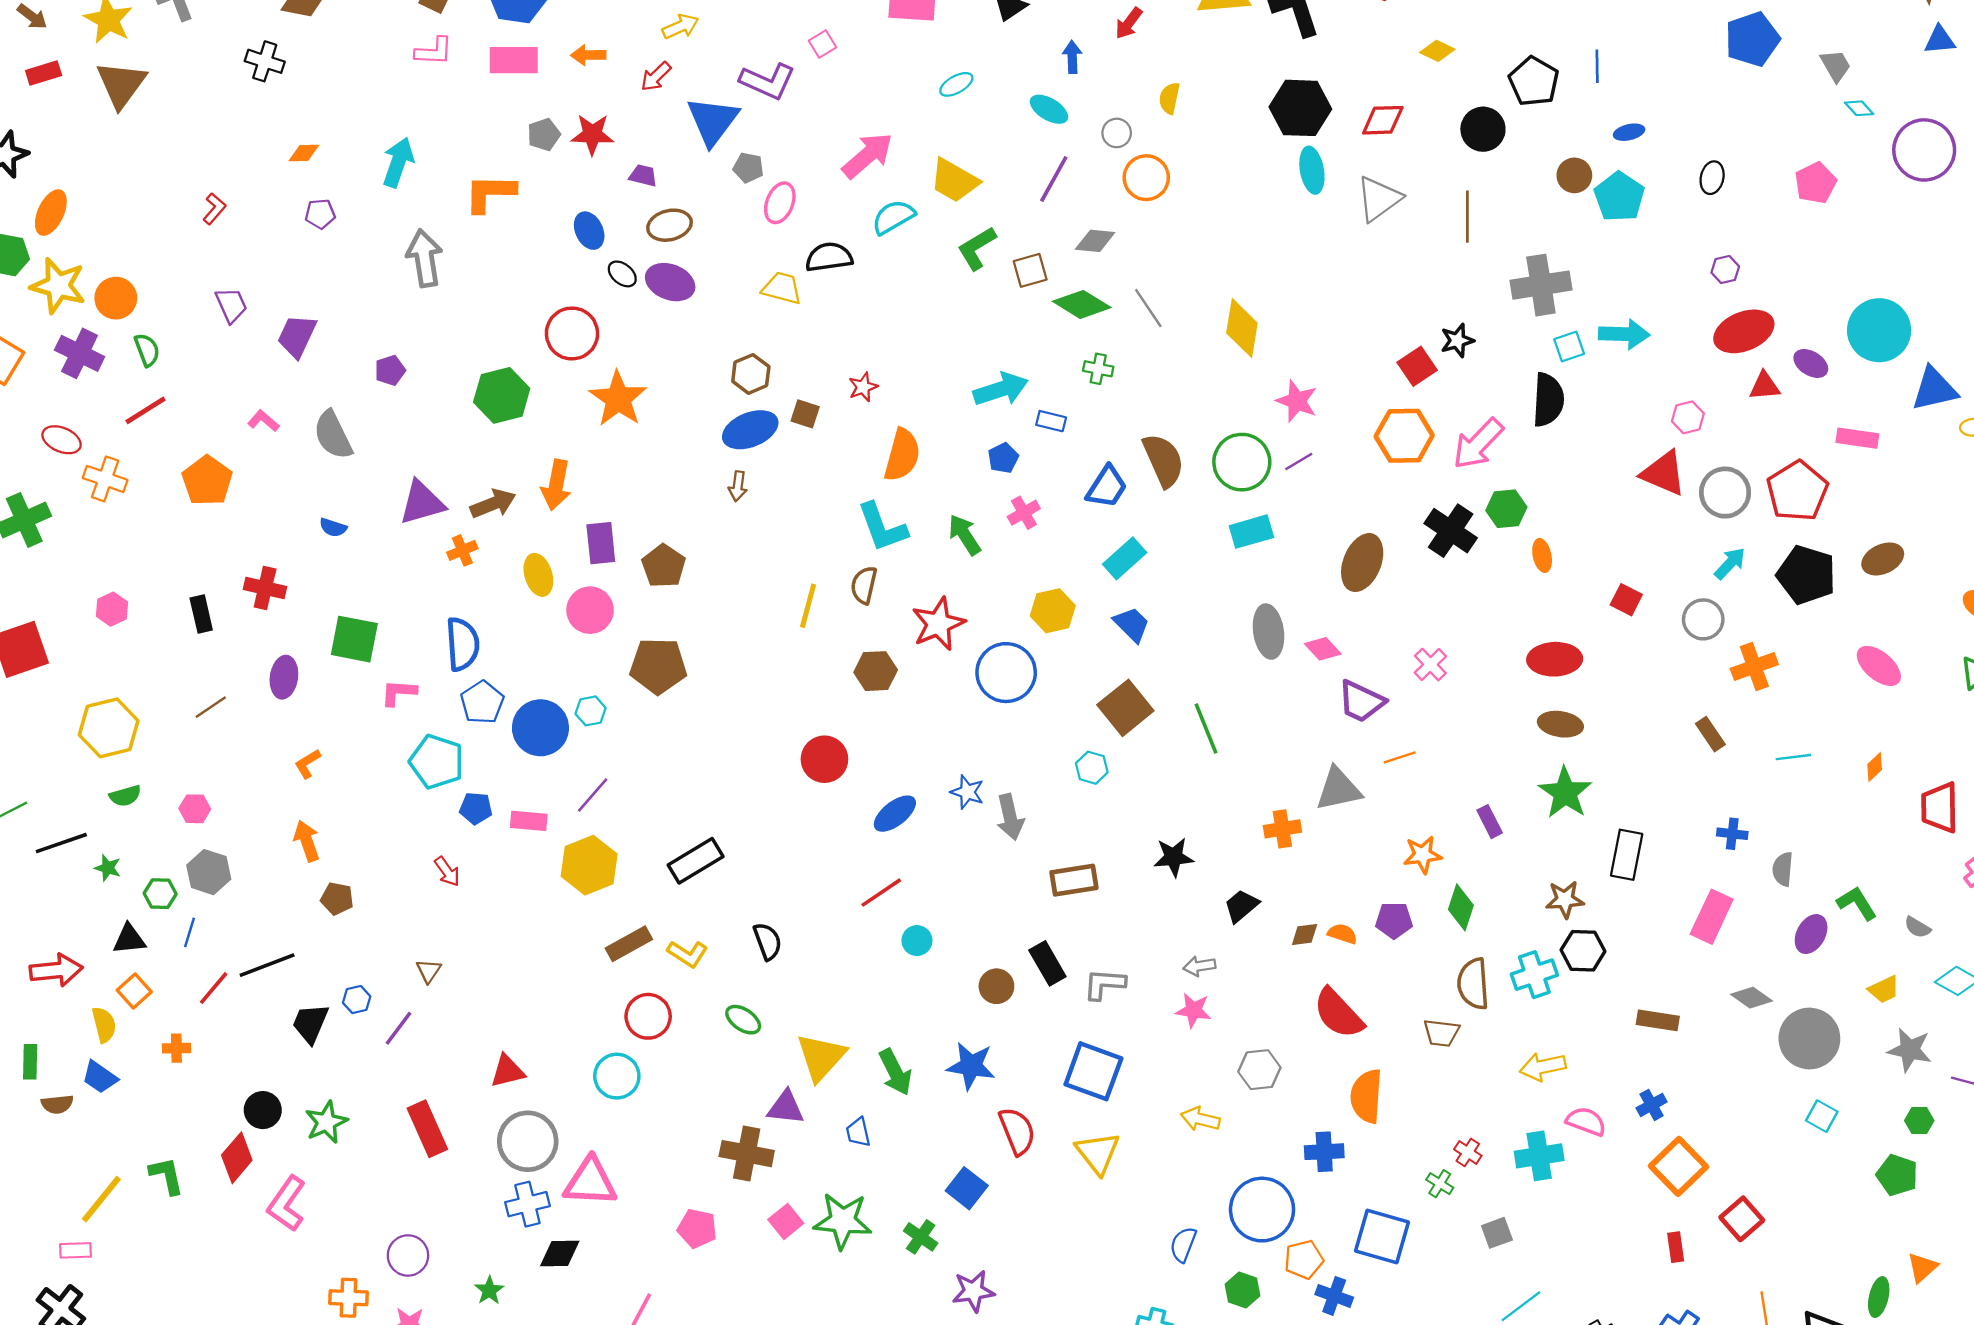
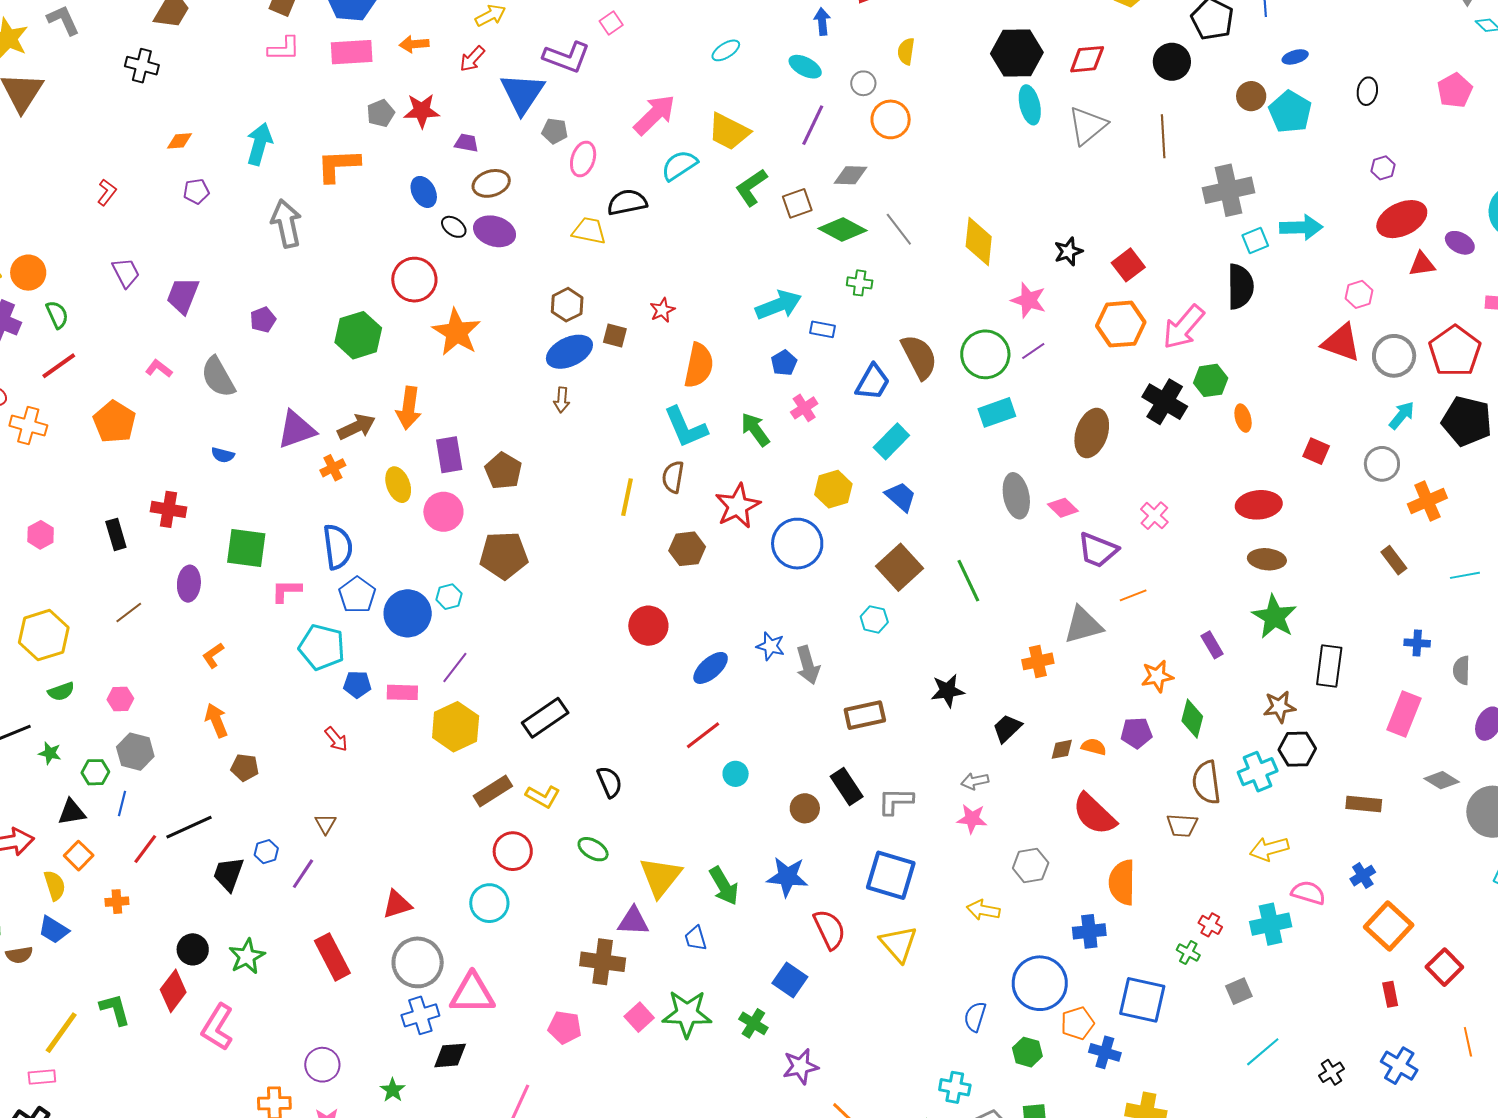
black star: (1457, 340) -> (1068, 251), moved

